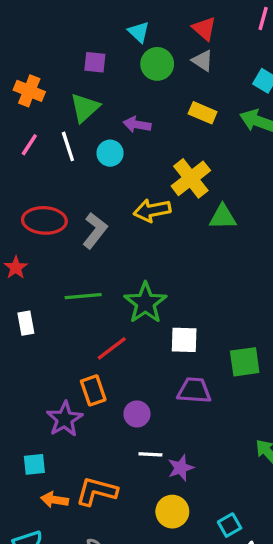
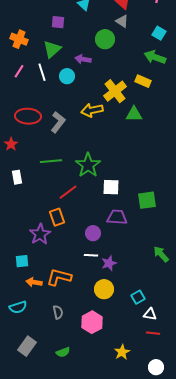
green circle: (157, 64) -> (105, 39), moved
yellow rectangle: (203, 113) -> (143, 81), moved
purple circle: (137, 414) -> (93, 233), moved

